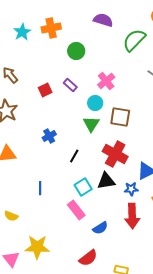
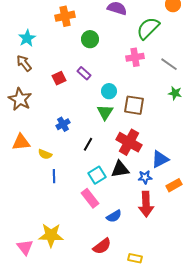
cyan star: (22, 32) -> (27, 38), moved
pink cross: (106, 81) -> (135, 57), moved, turned 30
yellow semicircle: (11, 216) -> (45, 154), moved

